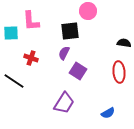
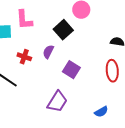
black square: (70, 31) -> (63, 30), turned -36
purple semicircle: (64, 53) -> (48, 52), moved

